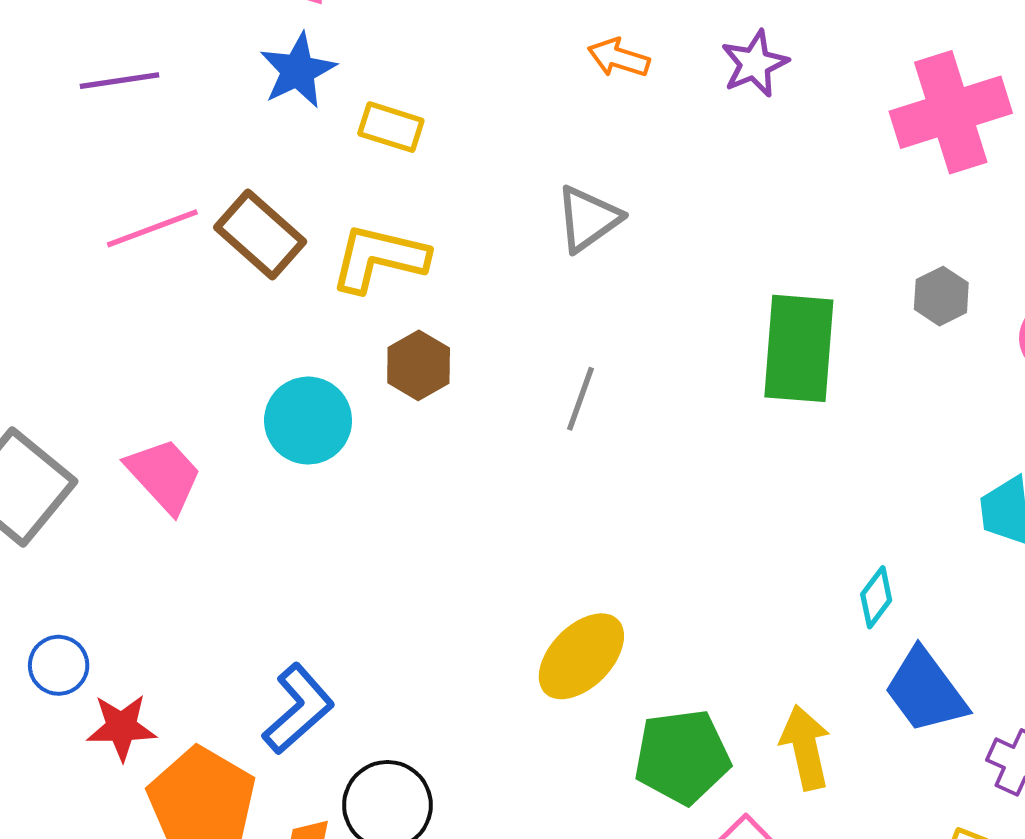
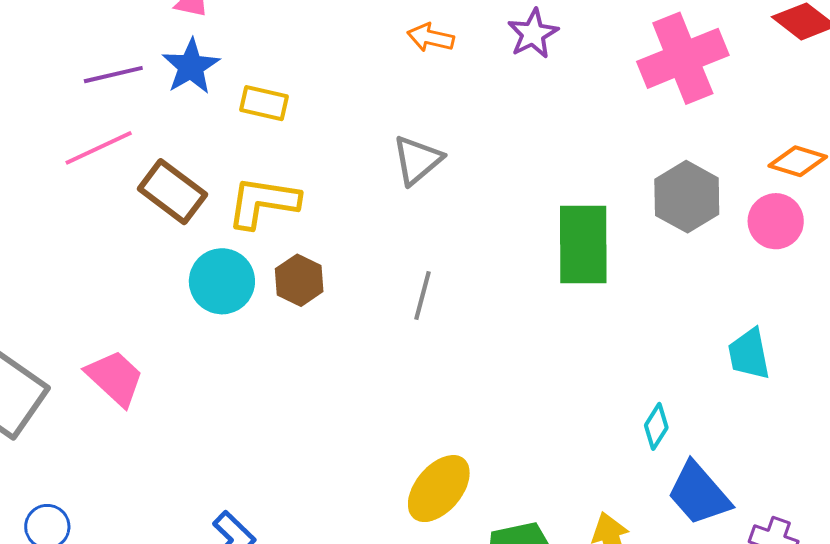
purple line: (119, 81) -> (113, 75), moved
pink line: (152, 228) -> (99, 148), moved
gray hexagon: (941, 296) -> (687, 197), size x1.6
cyan circle: (308, 421) -> (222, 281), moved

